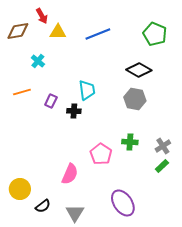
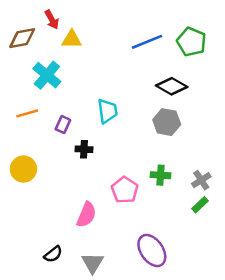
blue line: (98, 34) -> (147, 42), moved
cyan cross: (38, 61) -> (47, 75), size x1.6
black cross: (74, 111) -> (84, 149), moved
yellow circle: (20, 189) -> (23, 169), moved

